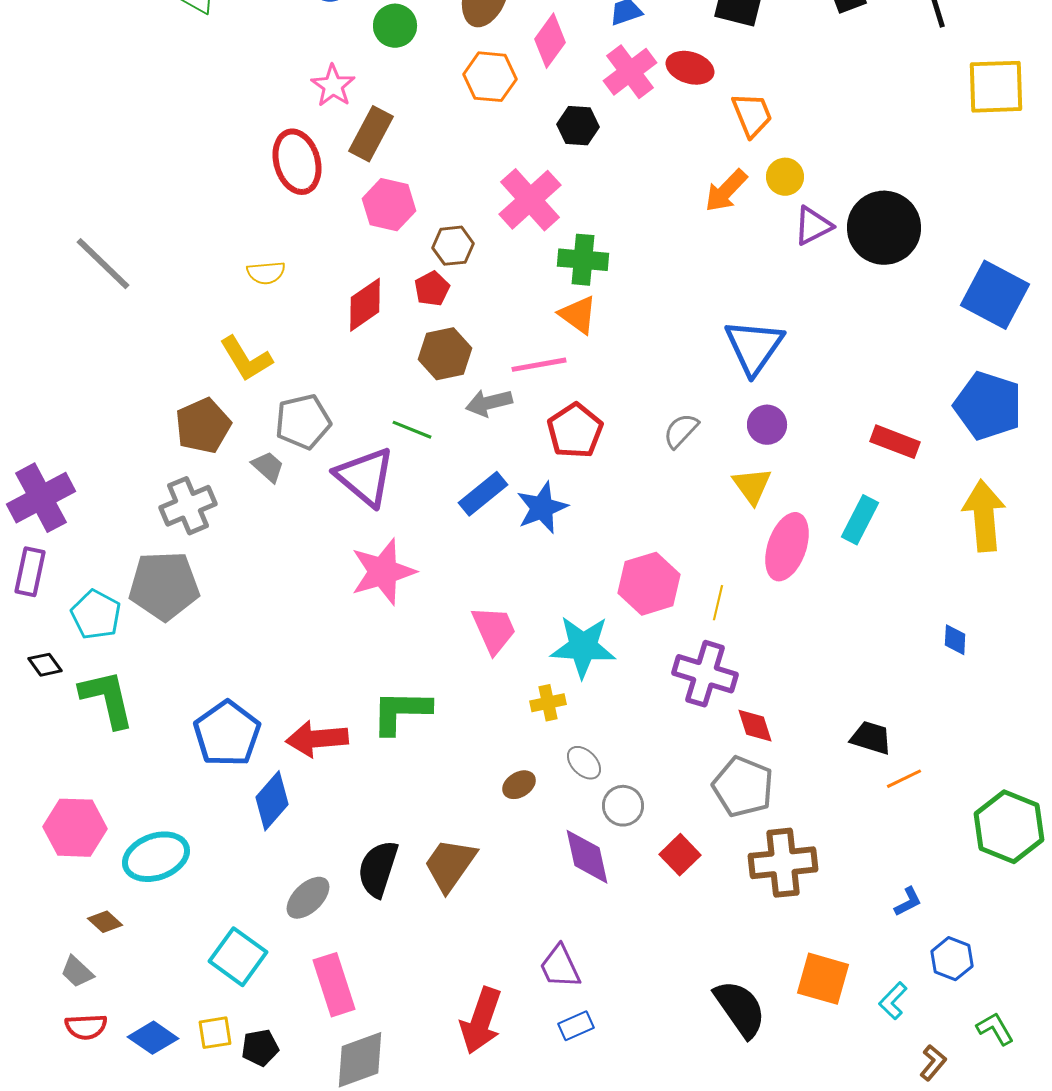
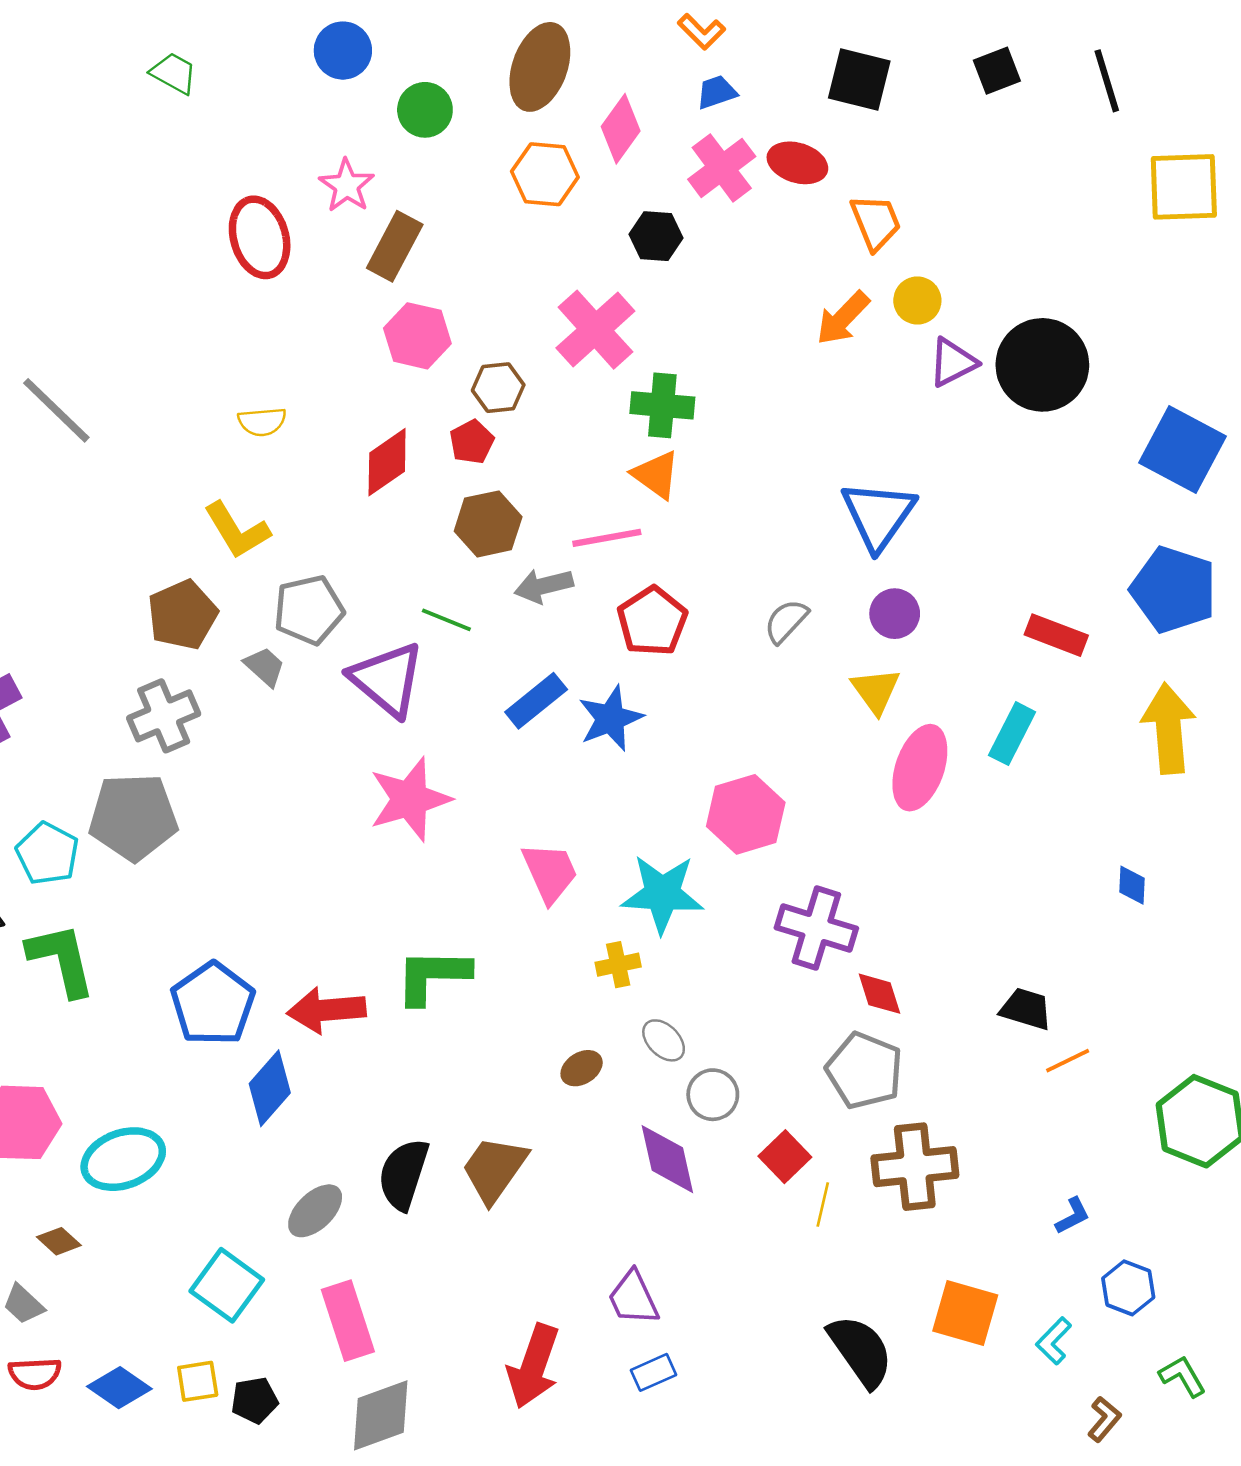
red ellipse: (297, 162) -> (260, 237), moved
yellow line: (718, 603) -> (823, 1205), moved

